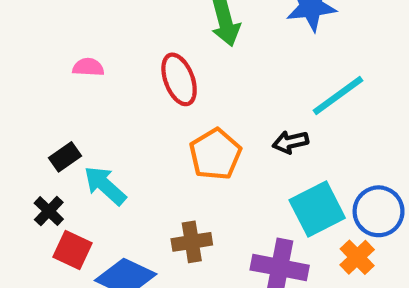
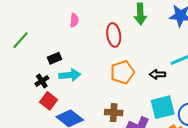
pink semicircle: (88, 67) -> (74, 20), turned 80
cyan arrow: (105, 185) -> (70, 75), turned 120
brown cross: (192, 242) -> (114, 113), moved

